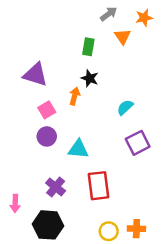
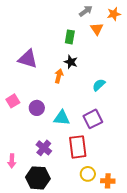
pink square: (47, 110) -> (13, 101), moved
purple square: (138, 143) -> (93, 119), moved
yellow circle: (109, 231) -> (88, 174), moved

